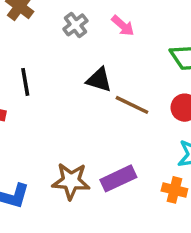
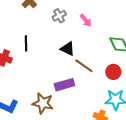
purple rectangle: (118, 178) -> (64, 85), moved

